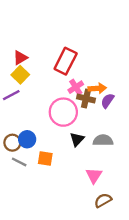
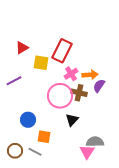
yellow square: (20, 75) -> (41, 63), moved, turned -35
brown cross: (86, 98) -> (79, 93), moved
gray semicircle: (103, 140) -> (95, 142), moved
brown circle: (12, 143) -> (15, 151), moved
gray line: (19, 162) -> (35, 152), moved

